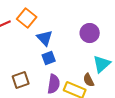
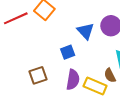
blue triangle: (45, 38) -> (86, 31), moved

